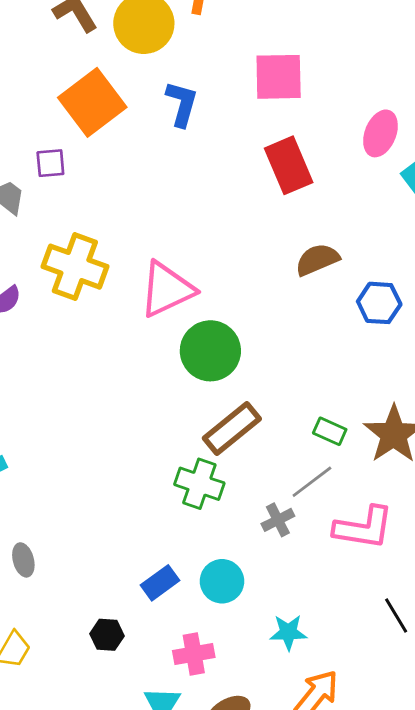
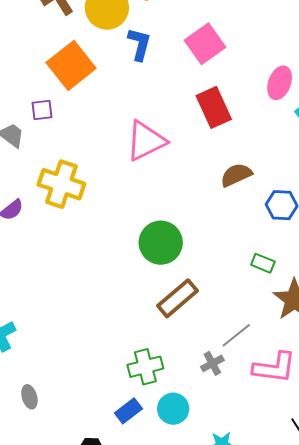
pink square: (279, 77) -> (205, 44), turned -33
blue L-shape: (182, 104) -> (139, 44), moved
pink triangle: (167, 289) -> (146, 141), moved
green rectangle: (330, 431) -> (263, 263), moved
green cross: (199, 484) -> (145, 367), moved, turned -32

